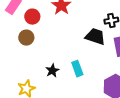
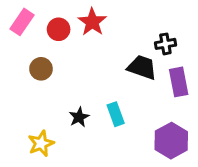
red circle: (32, 17) -> (59, 29), moved

